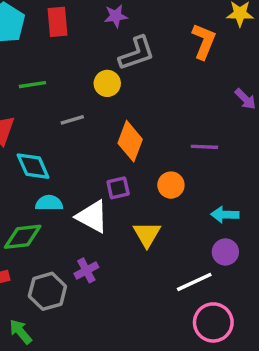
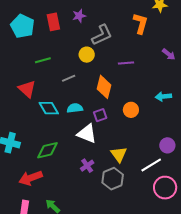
purple star: (116, 16) -> (79, 16), moved
purple line: (204, 147) -> (126, 63), moved
cyan semicircle: (49, 203) -> (75, 108), moved
cyan arrow: (225, 215) -> (163, 97), moved
yellow triangle: (147, 234) -> (119, 154), moved
gray hexagon: (47, 291) -> (113, 179), moved

